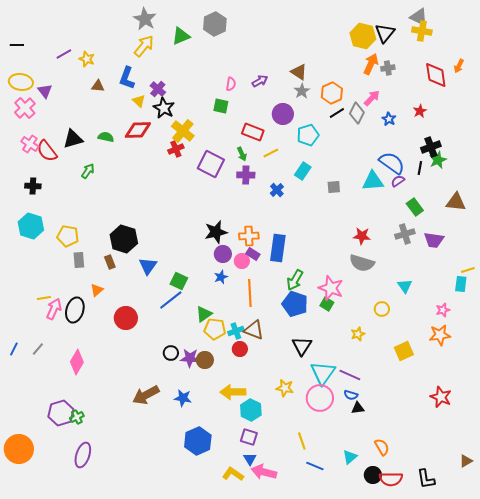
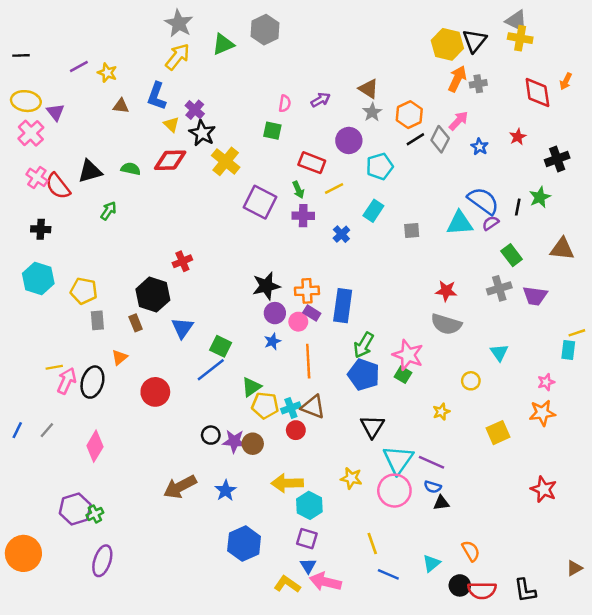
black cross: (431, 147) -> (557, 159), moved
red cross: (176, 149) -> (182, 261), moved
blue star: (183, 398) -> (226, 491), turned 30

